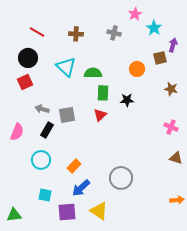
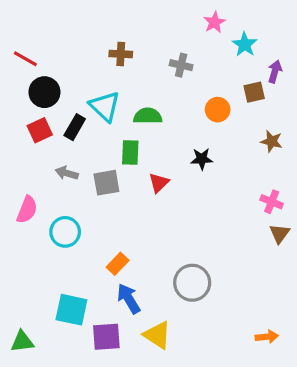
red line: (37, 32) -> (25, 59), moved
gray cross: (114, 33) -> (181, 65), moved
green rectangle: (103, 93) -> (130, 152), moved
black rectangle: (47, 130) -> (75, 127), moved
brown triangle: (176, 158) -> (280, 233), moved, turned 48
cyan circle: (41, 160) -> (65, 232), moved
blue arrow: (81, 188) -> (129, 299), turned 102
cyan square: (45, 195) -> (71, 310), size x1.5
orange arrow: (177, 200) -> (267, 337), moved

